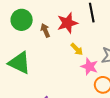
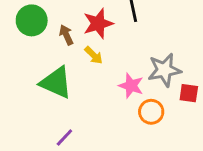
yellow arrow: (77, 49) -> (94, 55), moved
green triangle: (19, 63) -> (56, 83), moved

